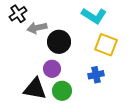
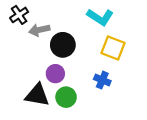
blue cross: (96, 75) -> (102, 80), turned 35

